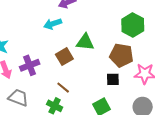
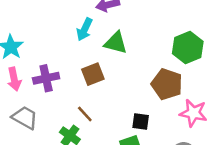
cyan arrow: (53, 24) -> (85, 29), turned -54
green triangle: (85, 42) -> (116, 43), moved
black square: (113, 79) -> (141, 122), moved

